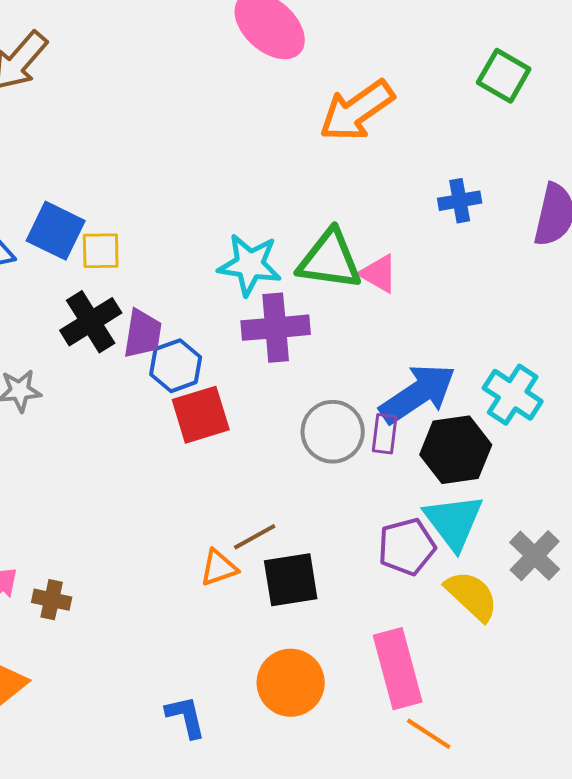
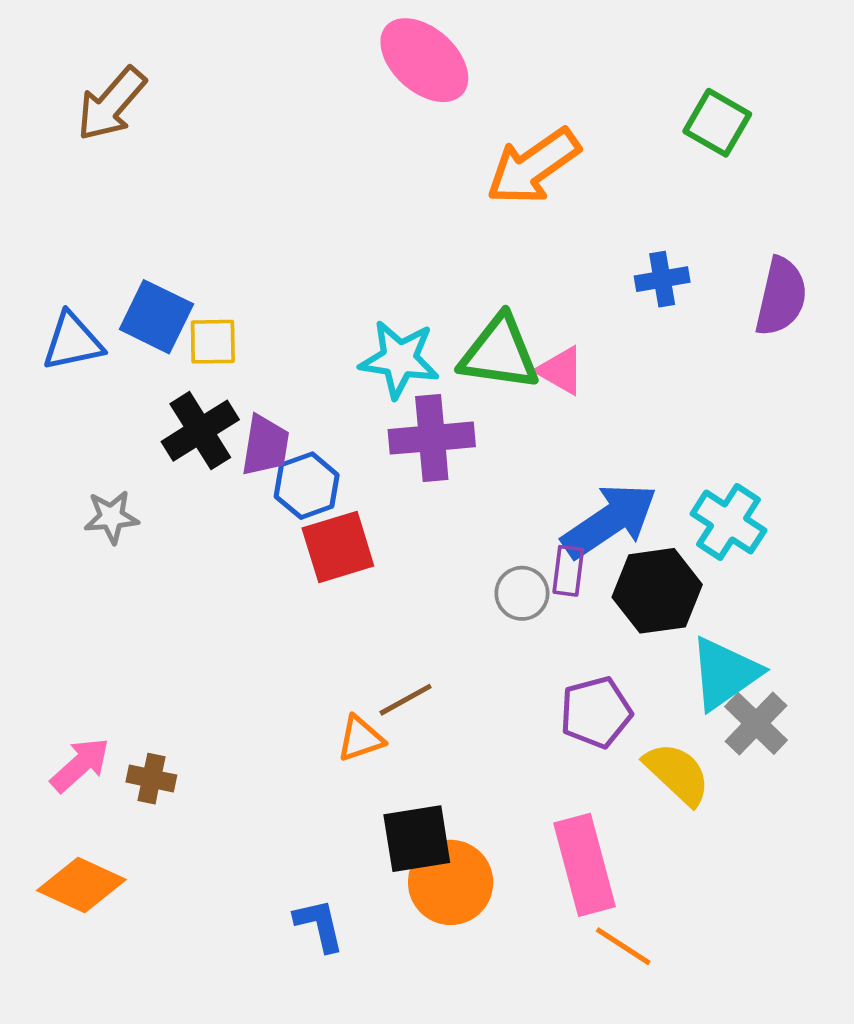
gray circle: (333, 432) -> (522, 593), moved, size x0.7
cyan triangle: (454, 522) -> (725, 673), moved, turned 32
black square: (291, 580) -> (417, 839), moved

